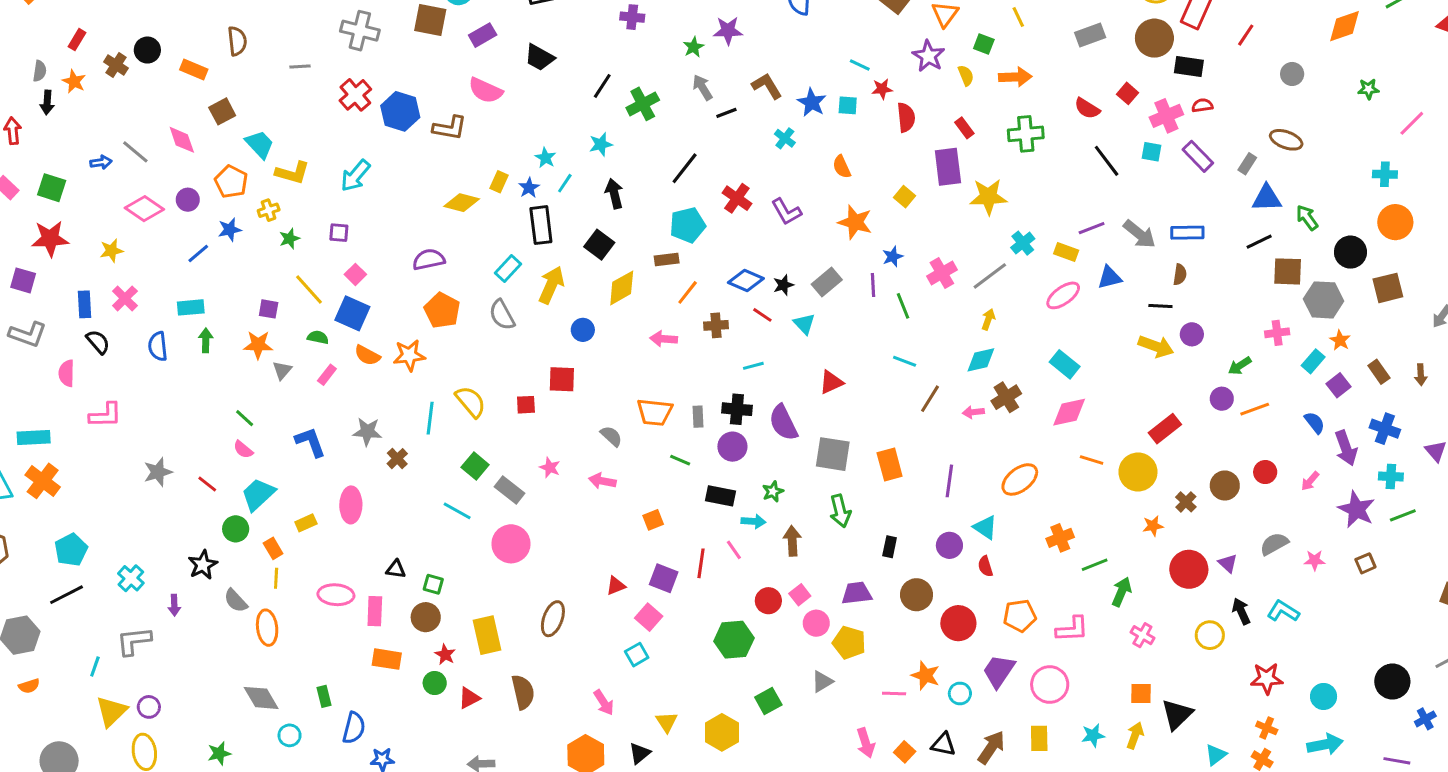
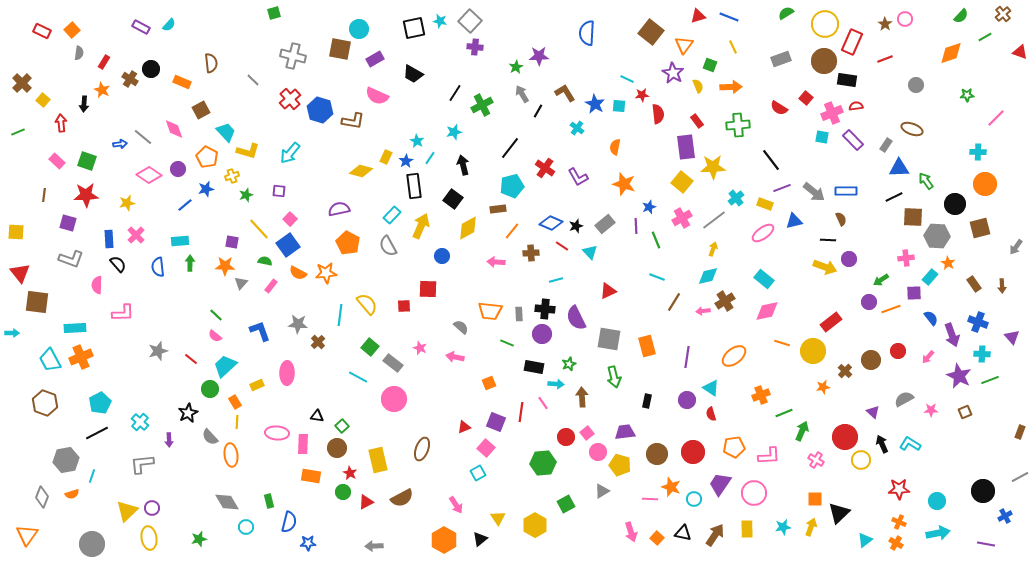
red line: (1246, 35) -> (885, 59), turned 35
gray line: (300, 66) -> (253, 80), turned 48
gray semicircle: (40, 71) -> (79, 53), moved
black line: (726, 113) -> (538, 111), turned -40
black line: (1107, 161) -> (771, 160), moved
orange semicircle: (842, 167) -> (615, 147), turned 35
yellow square: (905, 197) -> (682, 182), moved, size x1.5
brown semicircle: (1180, 274) -> (841, 219), turned -32
blue square: (352, 313) -> (288, 245), turned 30
purple square: (1338, 385) -> (914, 293), moved, turned 35
orange cross: (43, 481) -> (81, 357), turned 30
red circle: (1189, 569) -> (845, 437), moved
green square: (433, 584) -> (342, 426), turned 32
brown circle: (917, 595) -> (657, 454), moved
cyan line: (95, 667) -> (92, 476), moved
brown semicircle: (523, 692) -> (402, 498), turned 75

